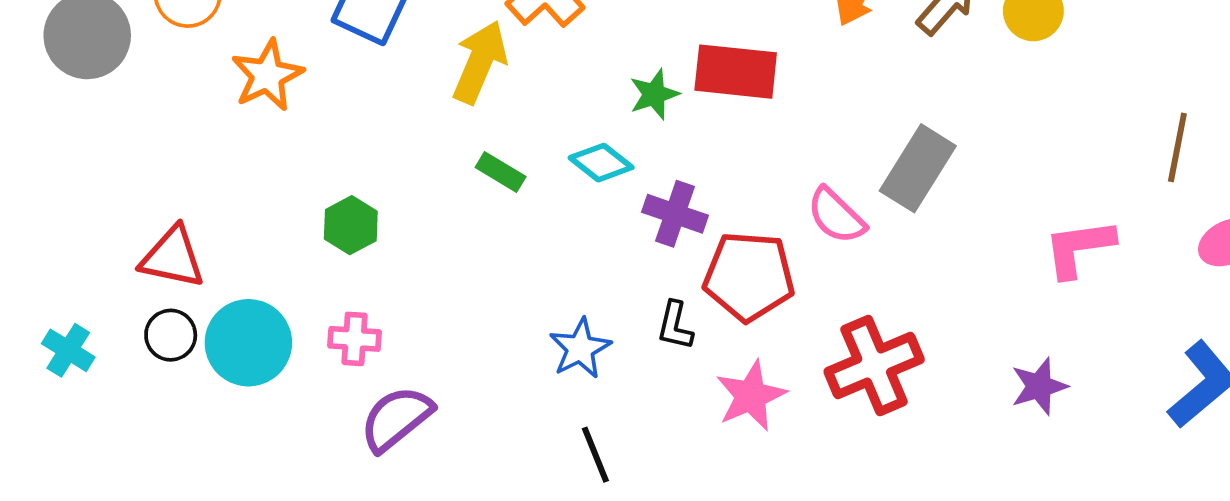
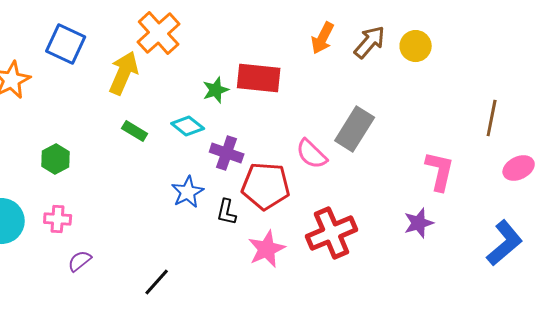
pink L-shape: (1079, 248) -> (440, 171), turned 111
blue star: (580, 348) -> (188, 192), moved
purple star: (1039, 386) -> (419, 223), moved
purple semicircle: (396, 419) -> (80, 261), size x0.6
black line: (595, 455) -> (157, 282), moved, turned 64

